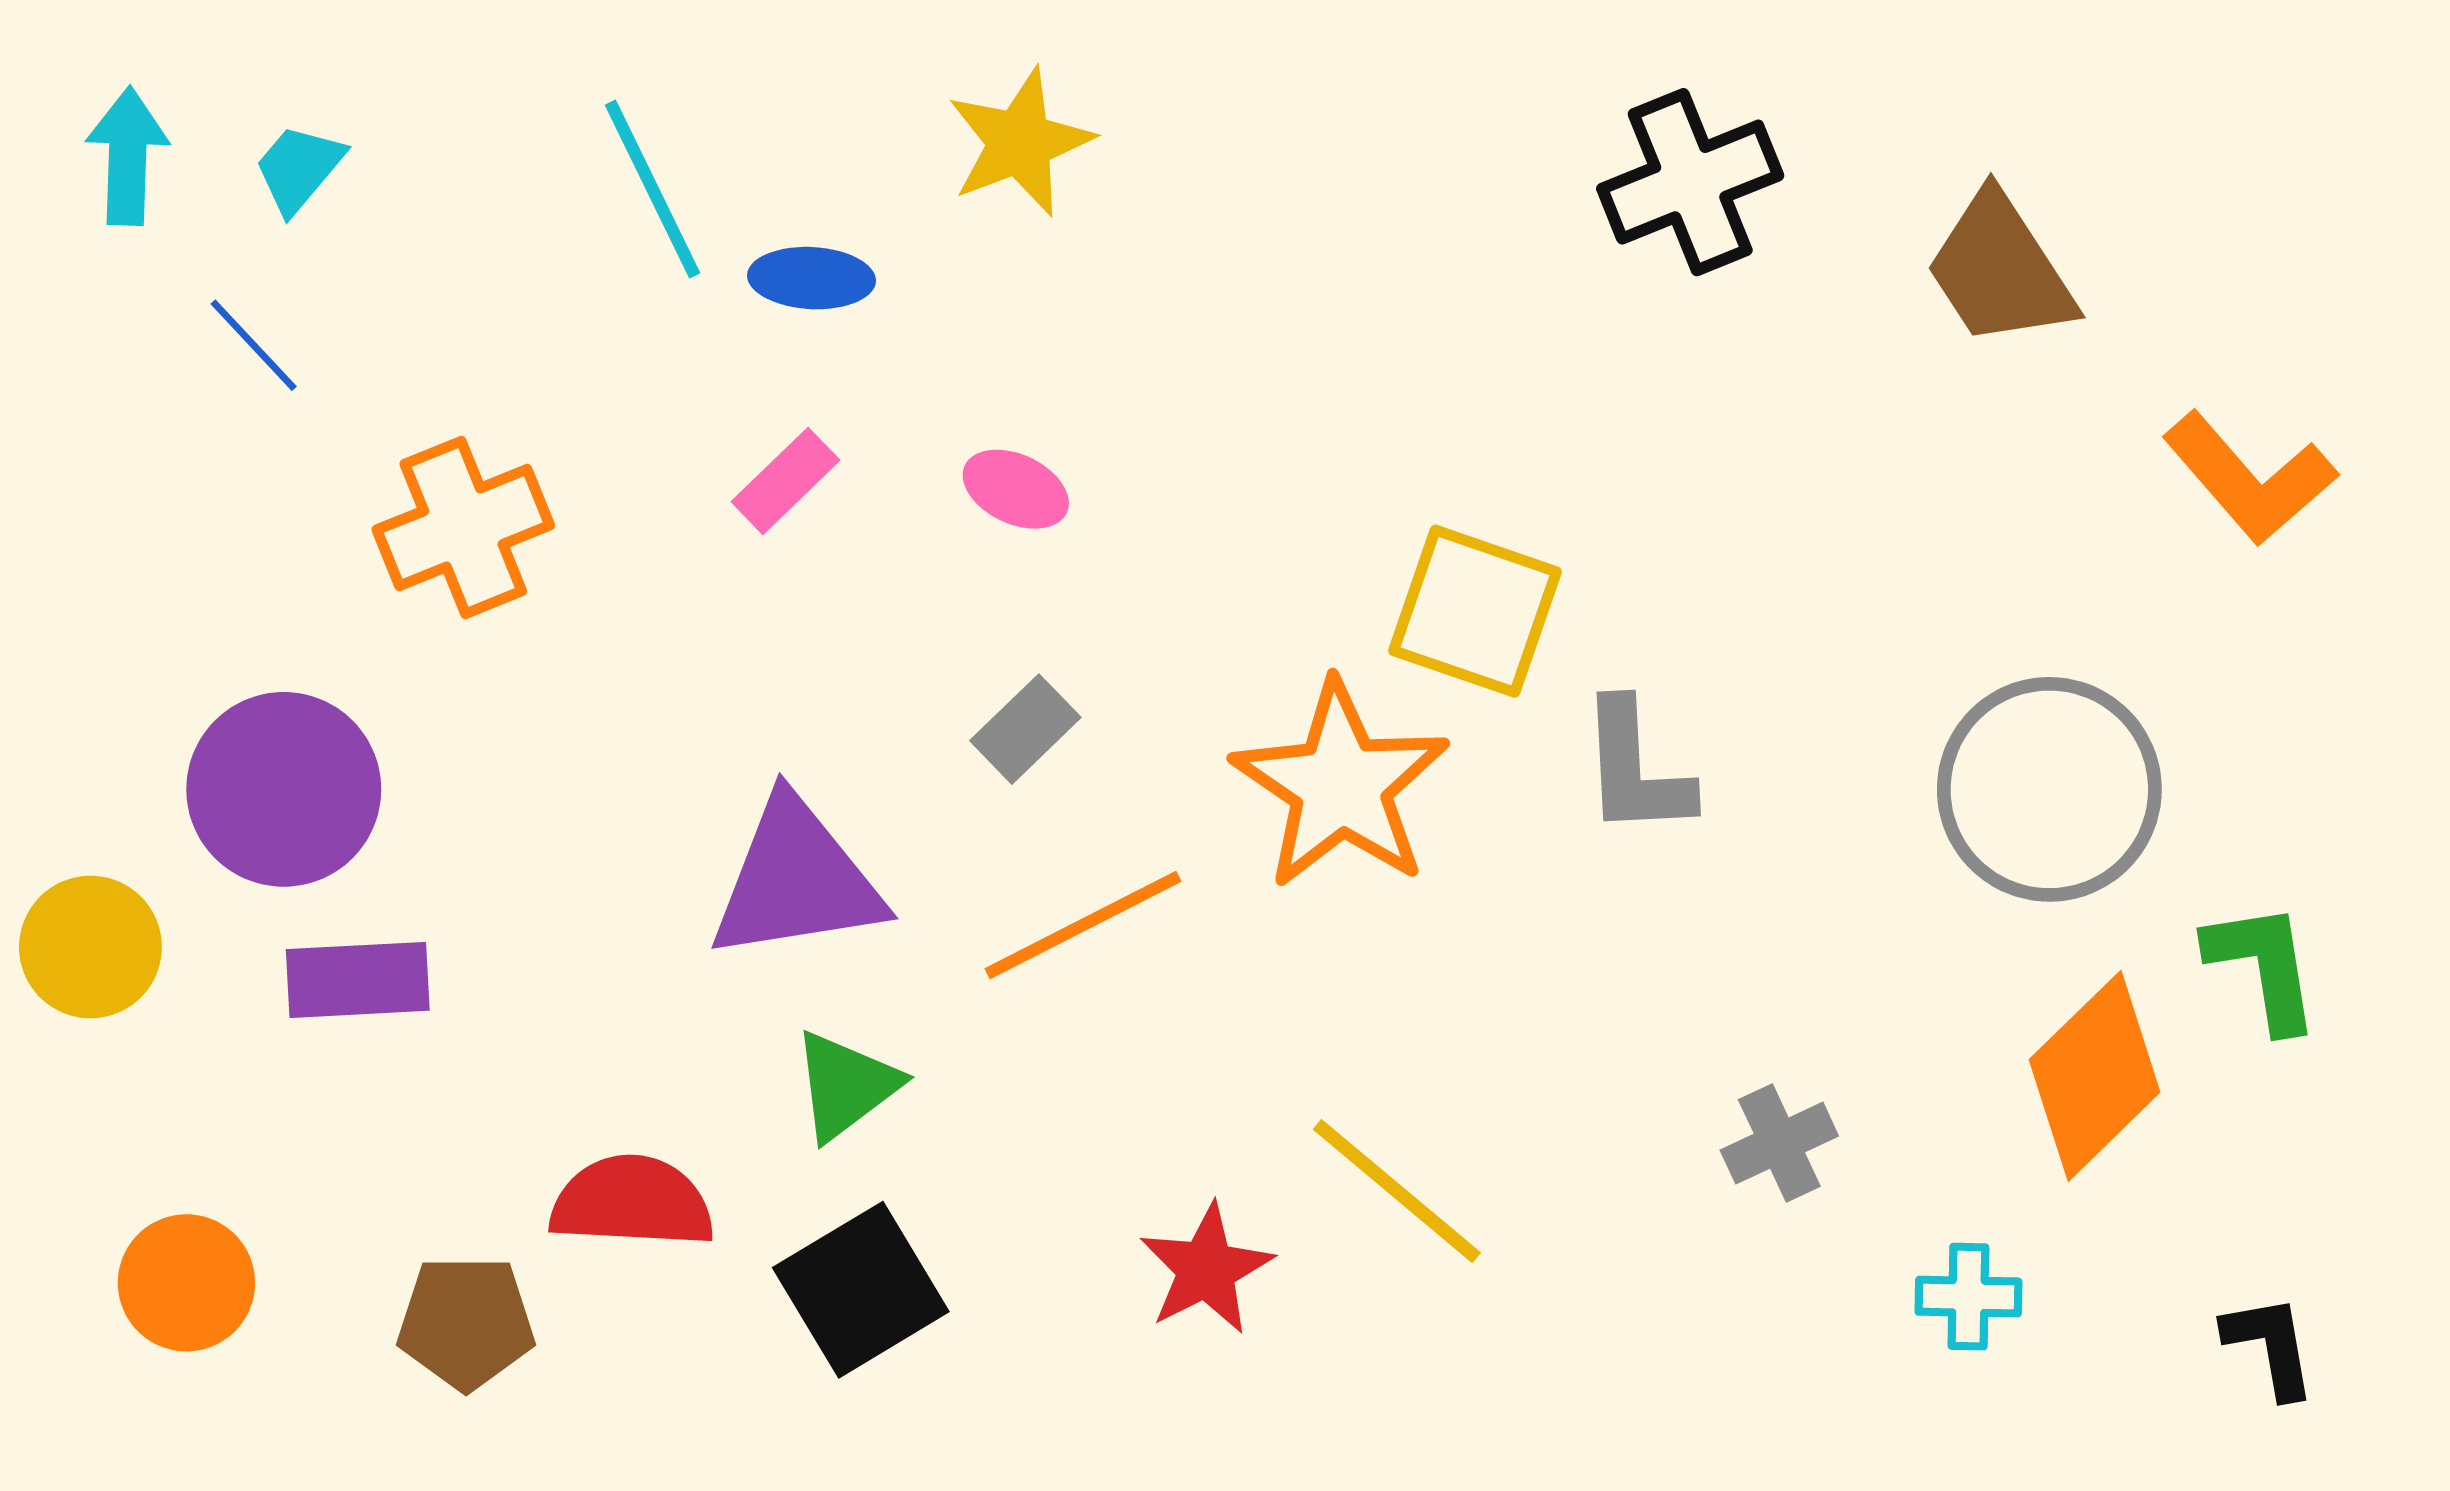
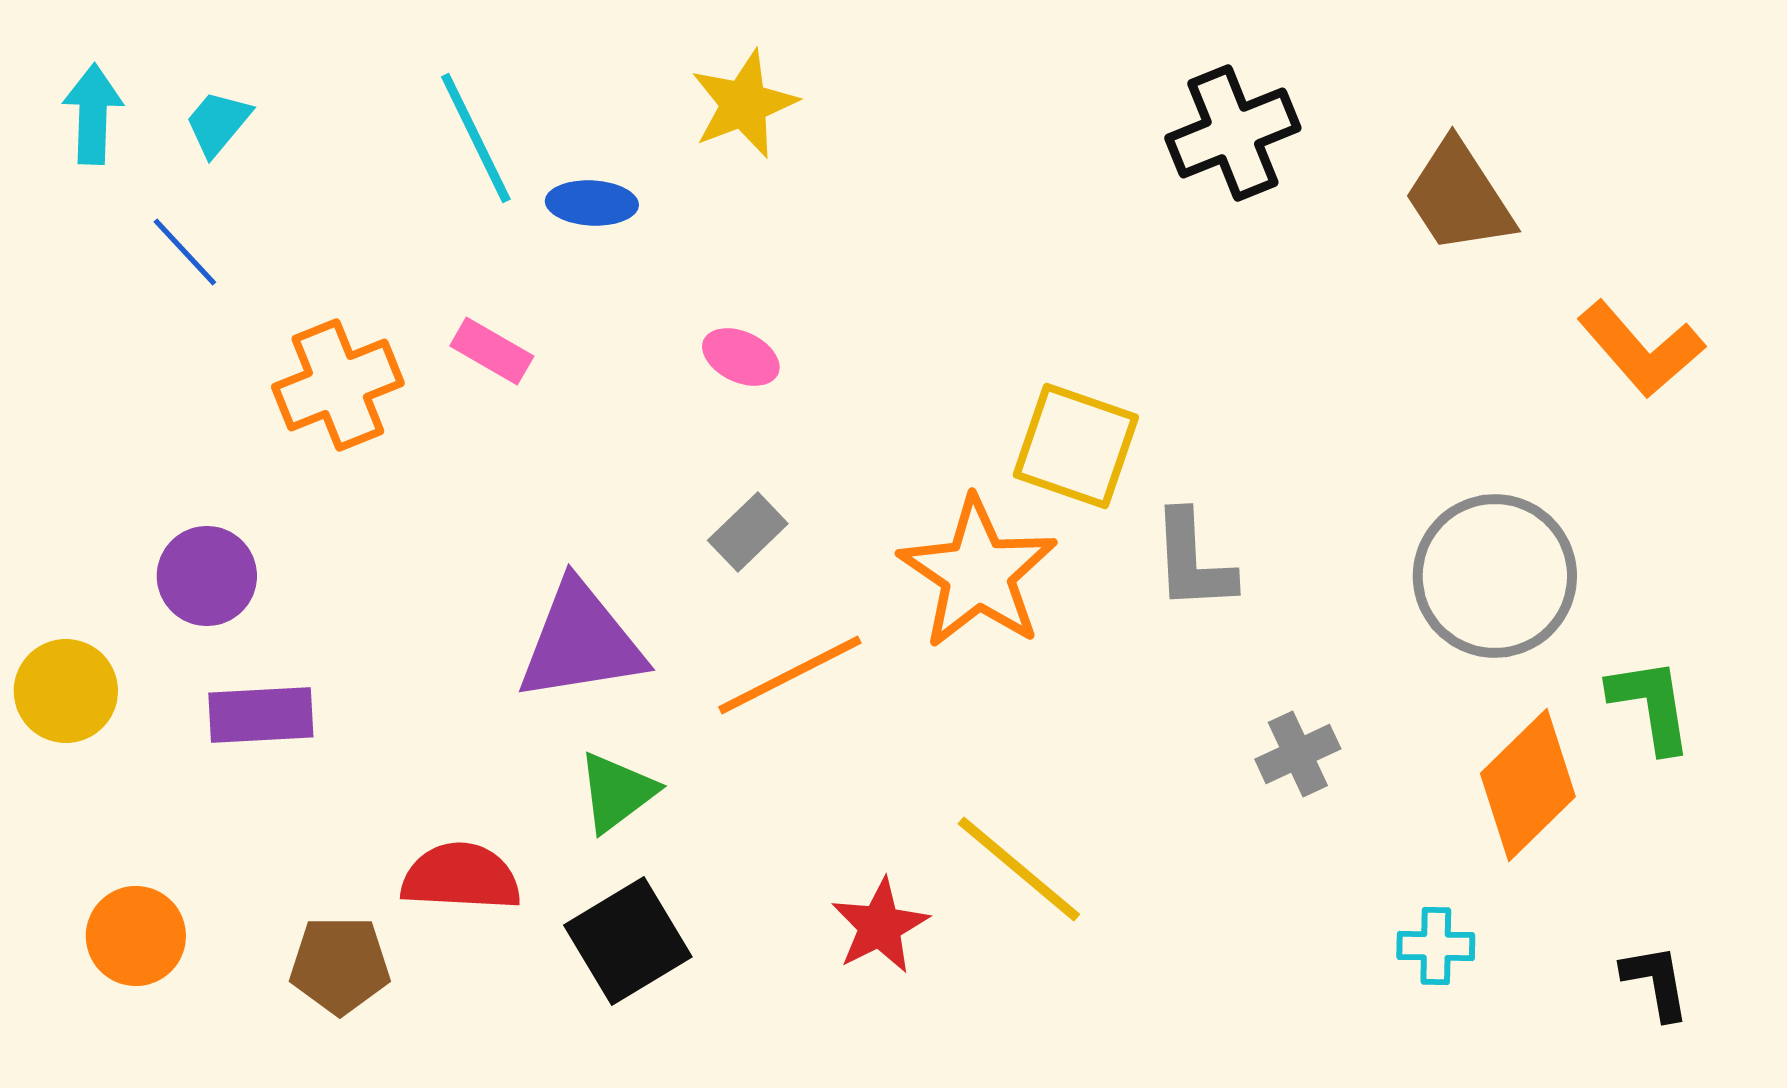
pink rectangle: (785, 481) -> (492, 351), moved, turned 74
purple circle: (284, 789) -> (207, 576), size x0.7
gray cross: (1779, 1143) -> (1298, 754), moved

